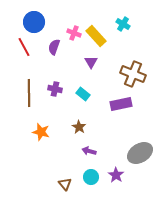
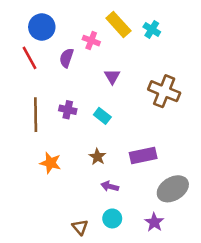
yellow rectangle: (96, 36) -> (118, 25), moved
purple rectangle: (121, 104) -> (143, 155), moved
purple star: (116, 175) -> (154, 222), moved

